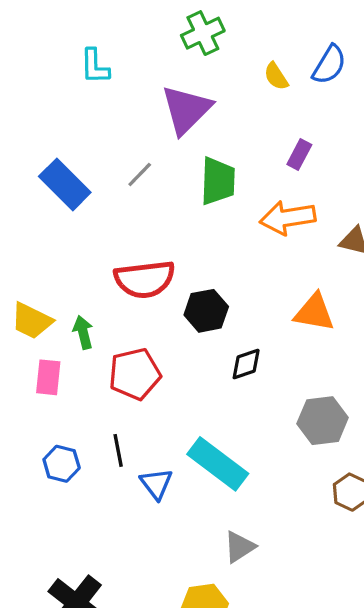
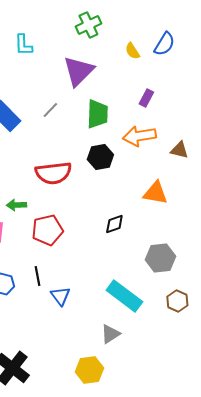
black hexagon: (206, 311) -> (100, 157), moved
green arrow: (83, 332) -> (16, 205), turned -78
cyan rectangle: (218, 464) -> (124, 296), moved

